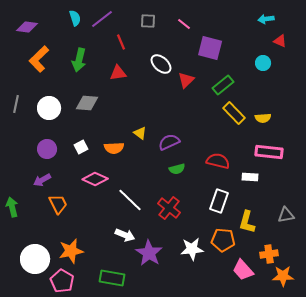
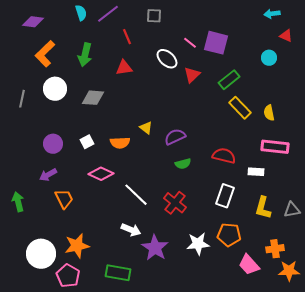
pink line: (184, 24) -> (190, 43), moved
white circle: (49, 108) -> (55, 89), moved
yellow semicircle: (263, 118) -> (269, 113), turned 84
yellow L-shape: (247, 222) -> (263, 208), moved

